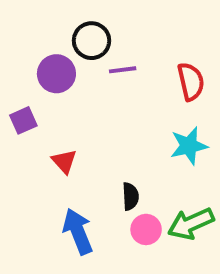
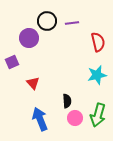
purple line: (123, 70) -> (72, 23), moved
green arrow: (191, 224) -> (98, 115), turned -50

